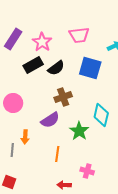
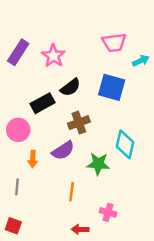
pink trapezoid: (79, 35) -> (114, 42), moved
black rectangle: (33, 65) -> (42, 103), moved
green star: (79, 131) -> (98, 164), turned -30
orange arrow: (25, 137) -> (33, 159), moved

